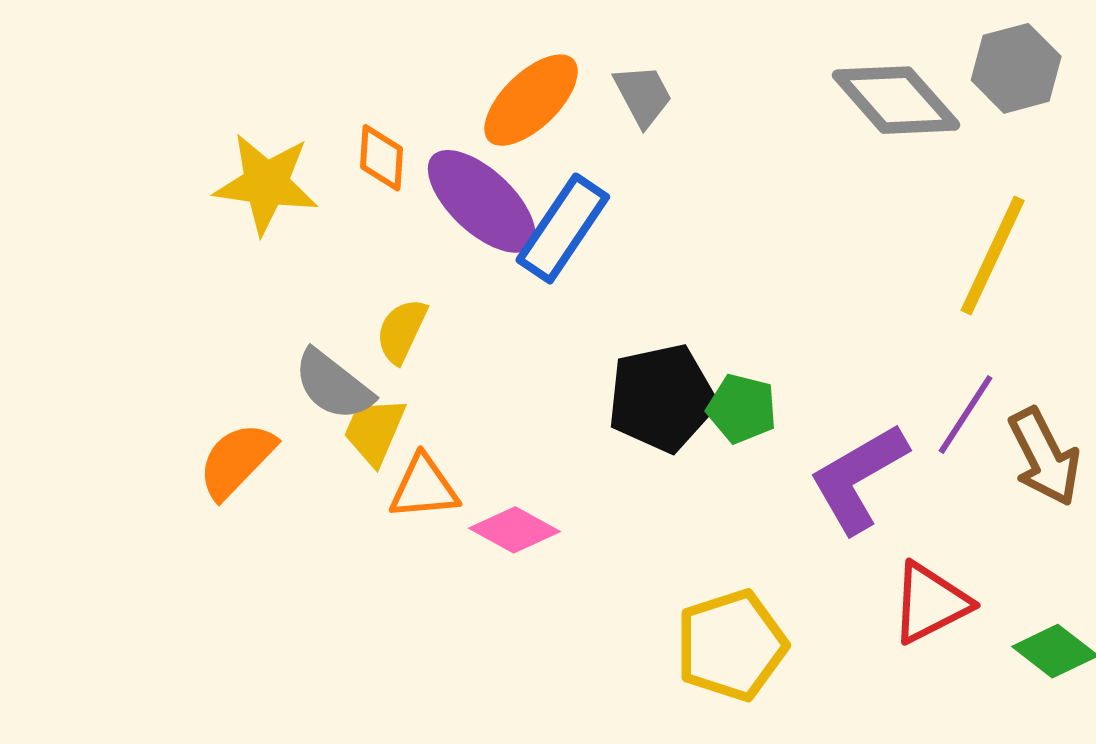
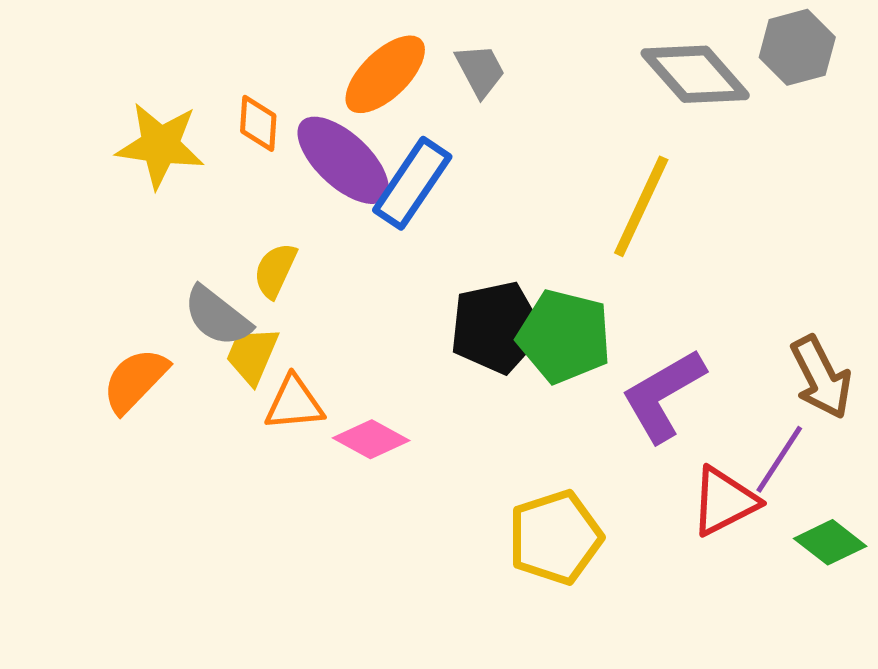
yellow line: (993, 256) -> (641, 206), moved
green pentagon: (742, 409) -> (564, 336), size x1.6
purple line: (966, 414) -> (779, 459), moved

